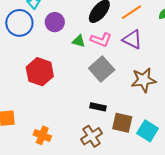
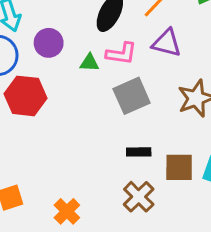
gray square: (102, 69) -> (132, 96), turned 30
red hexagon: (40, 72) -> (26, 96), moved
orange cross: (42, 135) -> (67, 211), turned 36

